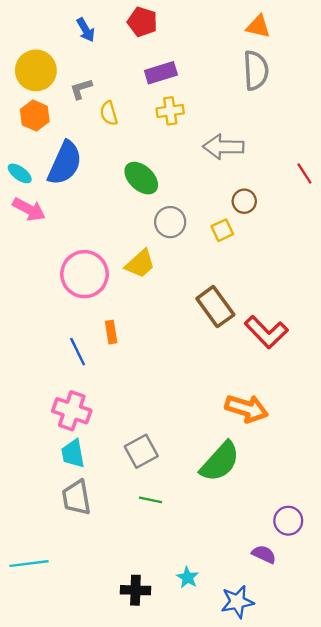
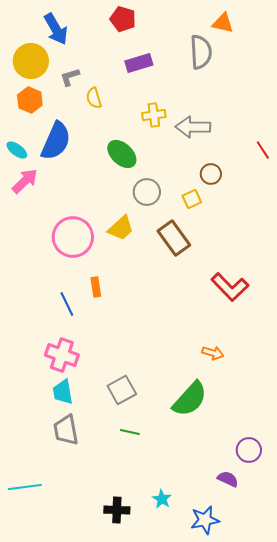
blue arrow: (86, 30) -> (56, 29), moved, size x1.5
gray semicircle: (256, 70) -> (201, 52), moved
yellow cross: (170, 111) -> (154, 115), moved
pink arrow: (29, 209) -> (25, 181), turned -72
brown rectangle: (215, 307) -> (174, 238), moved
orange arrow: (247, 408) -> (213, 353), size x0.6

